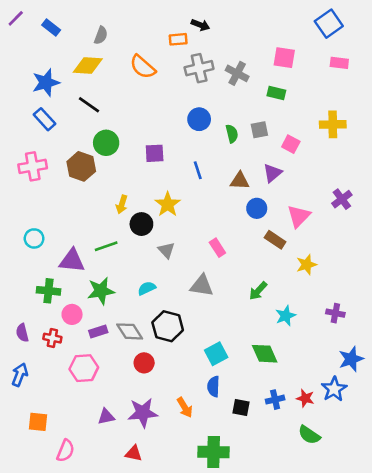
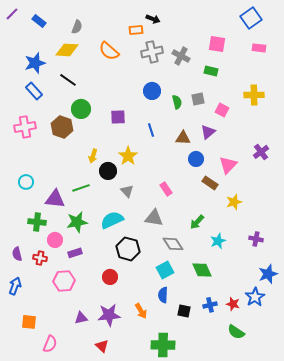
cyan semicircle: (147, 288) -> (112, 220), size x1.6
gray diamond: (130, 331) -> (173, 244), moved
red triangle: (134, 453) -> (102, 346), turned 32

